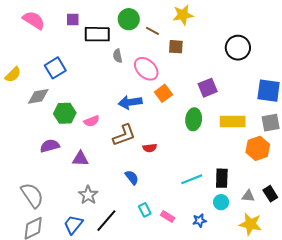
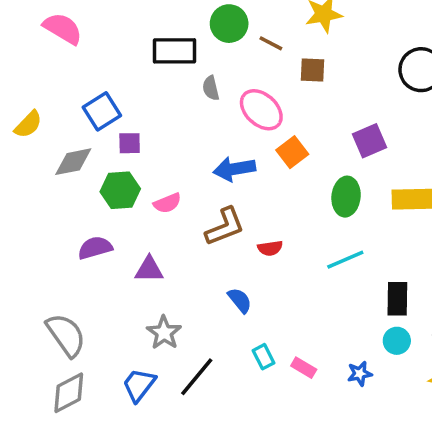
purple square: (73, 19) -> (130, 143), moved
cyan line: (192, 179) -> (345, 260), moved

